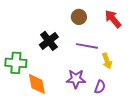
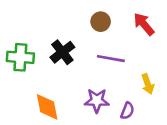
yellow arrow: (107, 61) -> (148, 84), moved
green cross: (16, 63) -> (20, 57), moved

